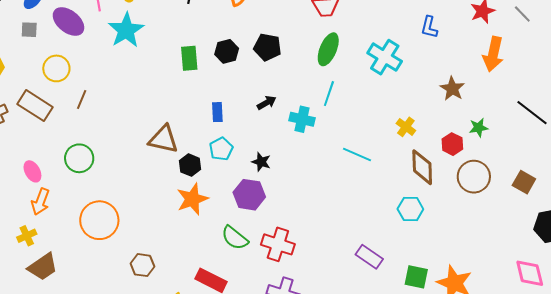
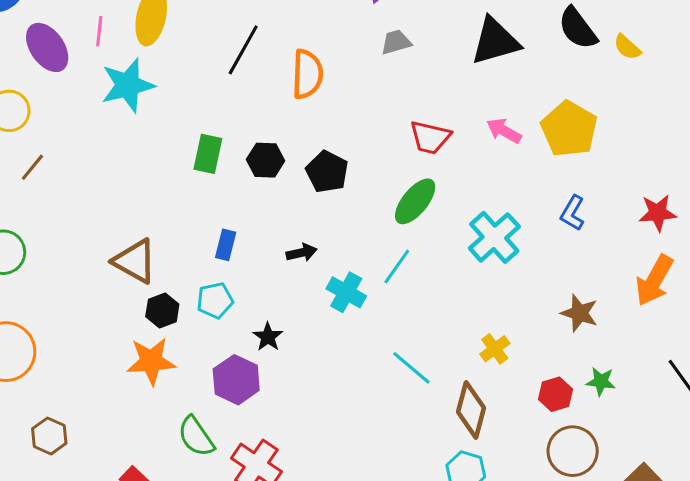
brown star: (452, 89) -> (579, 313), turned -30
brown diamond: (422, 167) -> (471, 410), moved

